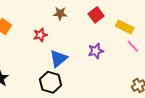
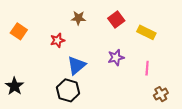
pink line: (133, 46) -> (147, 68), moved, turned 48

